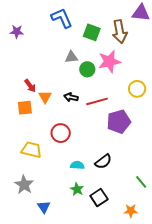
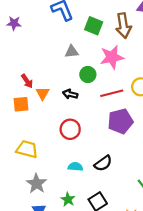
green circle: (87, 69) -> (88, 74), moved
red line: (97, 101) -> (112, 93), moved
red circle: (61, 133) -> (70, 129), moved
gray star: (24, 185) -> (37, 184), moved
green star: (77, 189) -> (68, 199), moved

